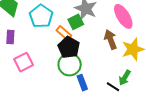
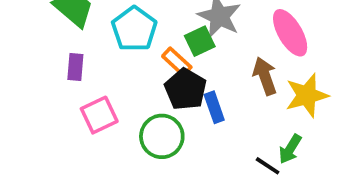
green circle: (70, 65) -> (162, 136), moved
blue rectangle: (82, 83) -> (214, 107), moved

